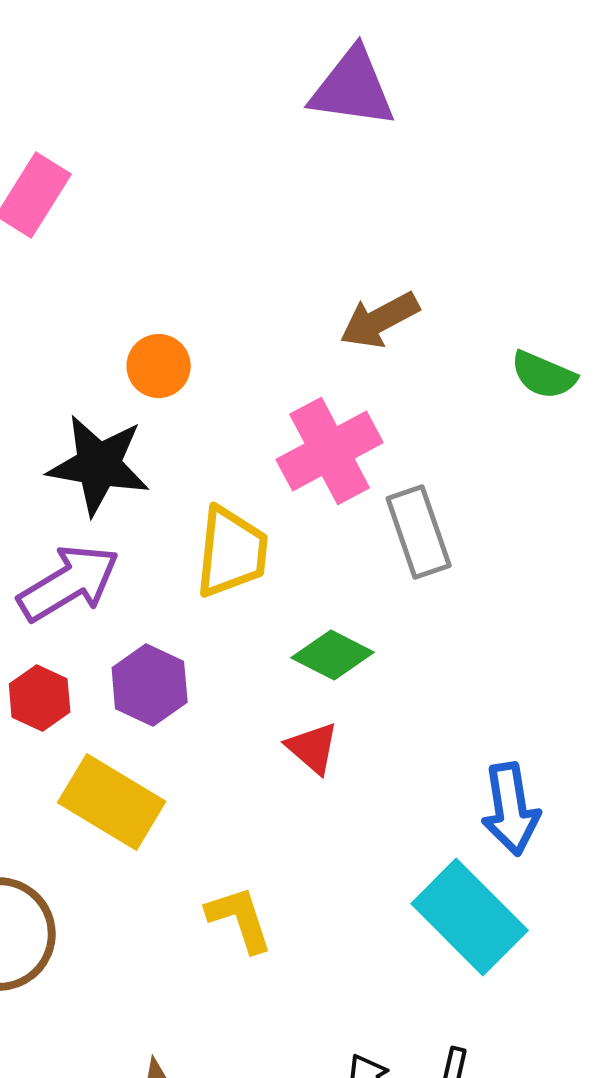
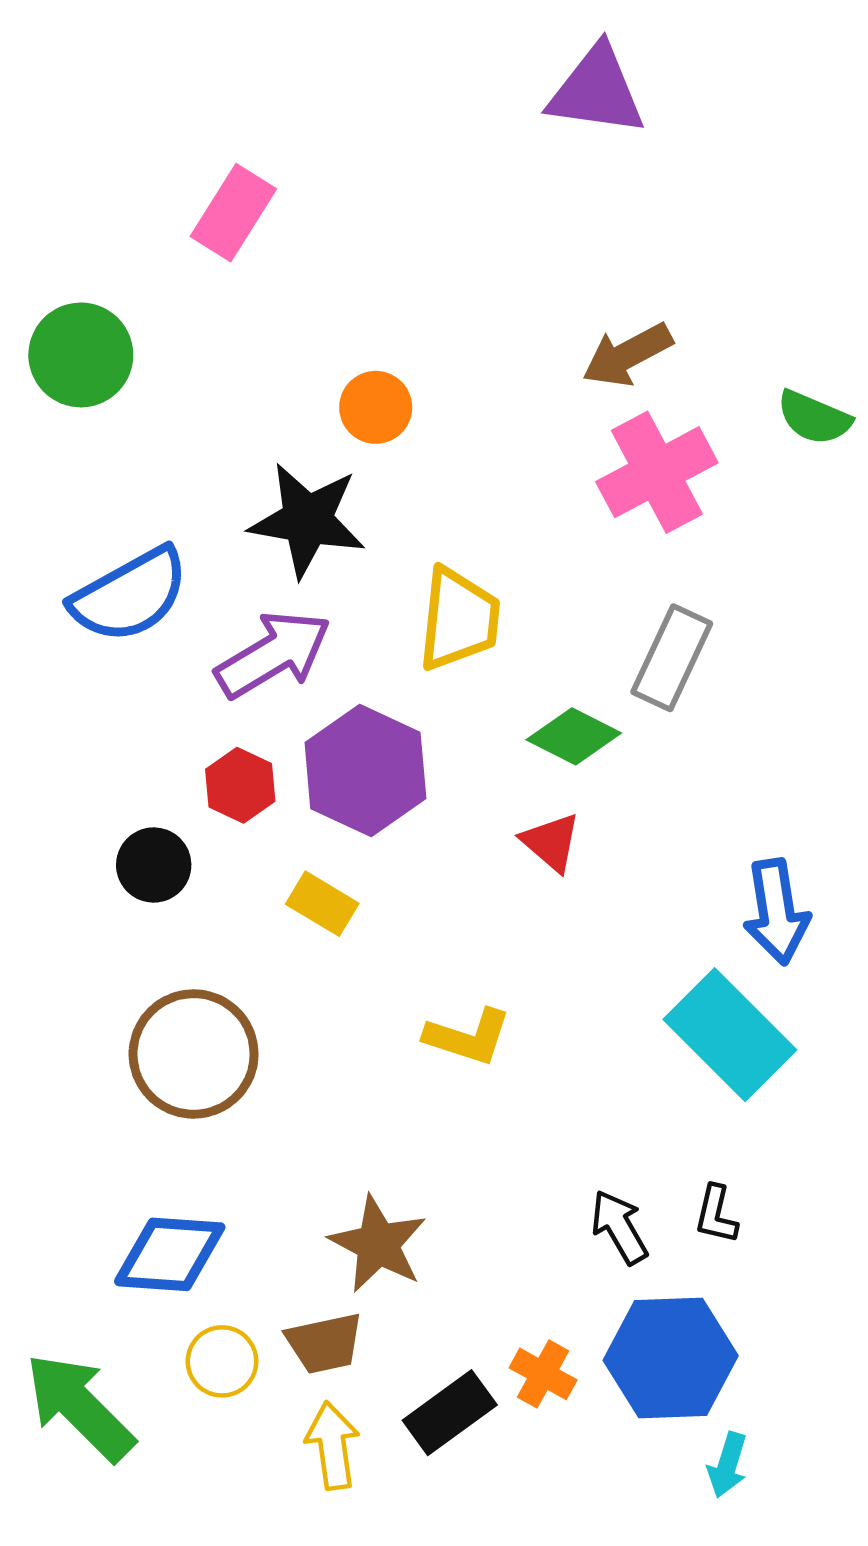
pink cross: (330, 451) -> (657, 472), moved
gray rectangle: (419, 532) -> (672, 658), moved, turned 44
purple hexagon: (150, 685) -> (365, 770), size x1.4
yellow rectangle: (112, 802) -> (322, 904), size x0.6
yellow L-shape: (240, 919) -> (468, 1037), turned 126

